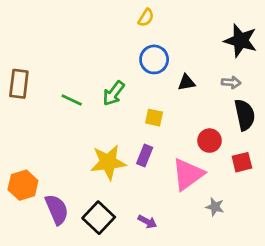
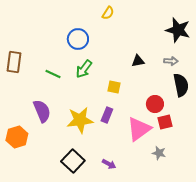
blue circle: (154, 59) -> (78, 39), moved
red square: (242, 162) -> (165, 122), moved
purple semicircle: (57, 210) -> (42, 111), moved

